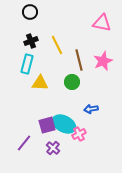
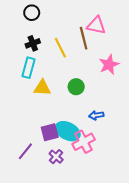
pink triangle: (102, 23) -> (96, 25), moved
brown line: (79, 60) -> (84, 38), moved
pink cross: (79, 134) -> (84, 142), size x1.5

